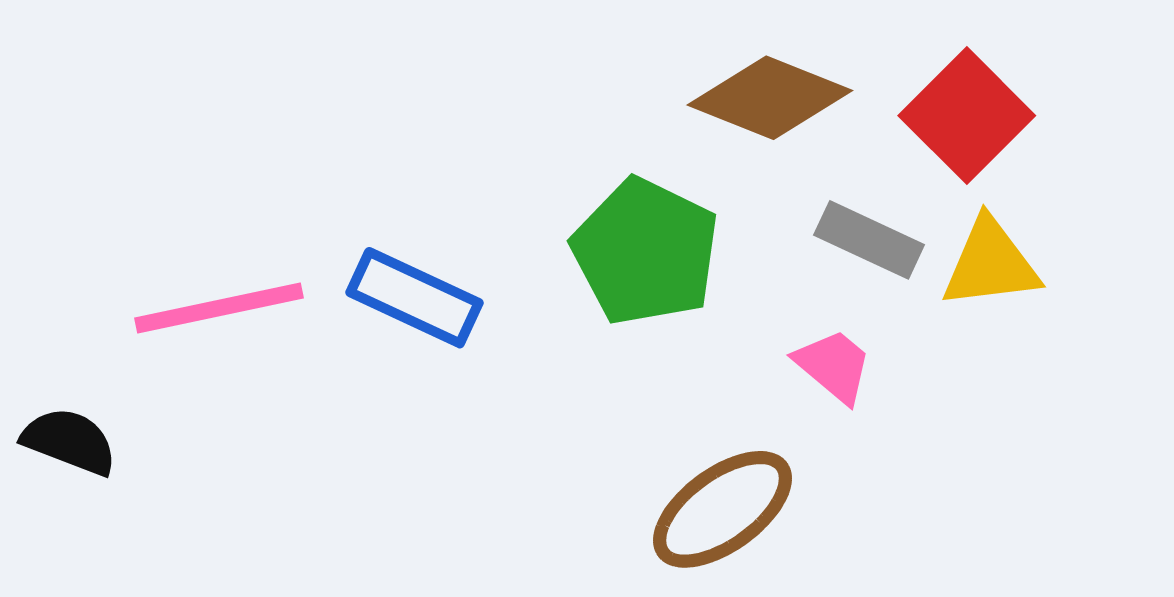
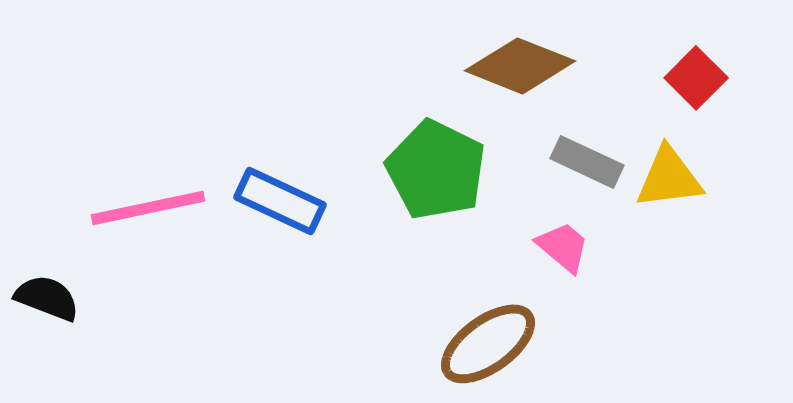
red square: (967, 116) -> (696, 78), moved, size x0.7

